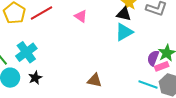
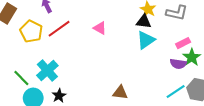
purple semicircle: (153, 58) -> (178, 64), turned -98
pink rectangle: (162, 66) -> (183, 43), moved
cyan line: (148, 84) -> (176, 91), turned -48

